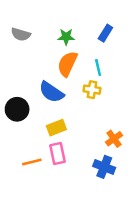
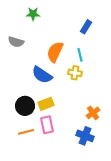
gray semicircle: (21, 34) -> (16, 42), moved
green star: (66, 37) -> (33, 14), moved
black circle: (17, 109) -> (25, 106), moved

